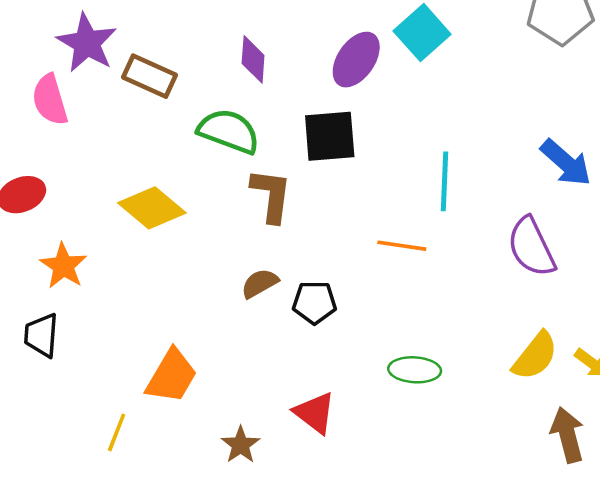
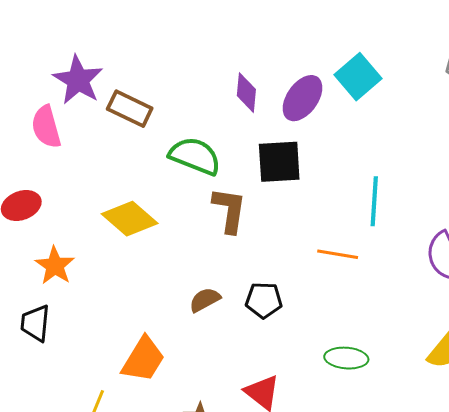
purple diamond: (253, 59) -> (246, 93), moved
brown semicircle: (260, 283) -> (205, 300), moved

